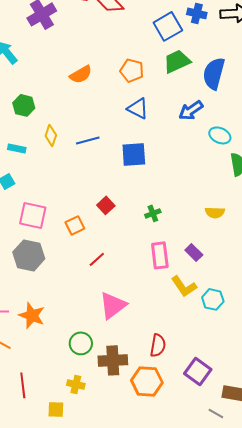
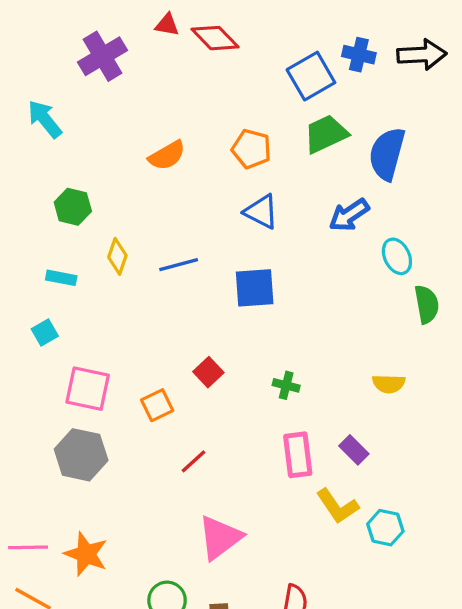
cyan ellipse: (220, 135) -> (397, 256), turned 40
green cross: (153, 213) -> (286, 385), turned 35

